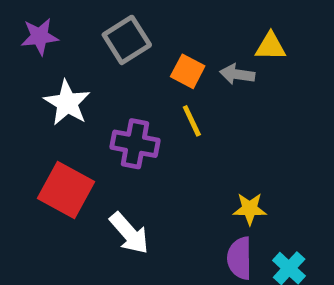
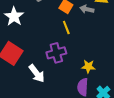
purple cross: (135, 144) -> (56, 53), moved, turned -30

